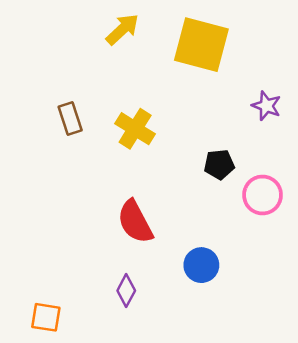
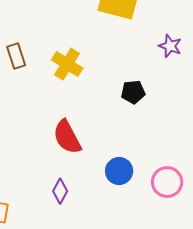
pink circle: (263, 195) -> (167, 182), moved

